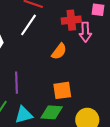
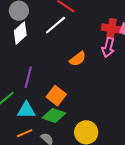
red cross: (71, 20) -> (111, 29), moved
orange square: (62, 90) -> (56, 96), moved, turned 30

